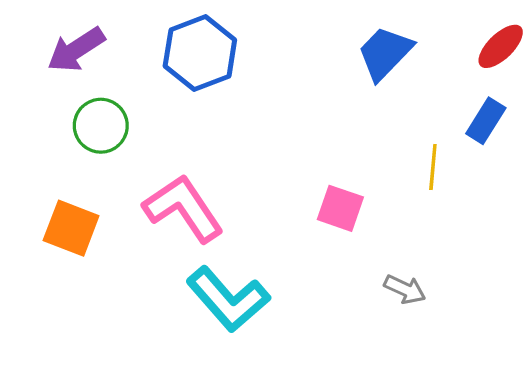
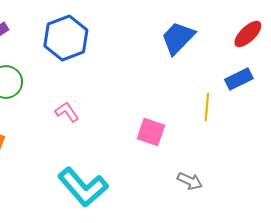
blue rectangle: (486, 121) -> (239, 79), turned 32
pink L-shape: (183, 208) -> (67, 112), moved, size x0.5

